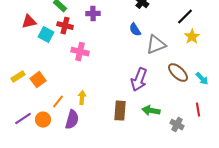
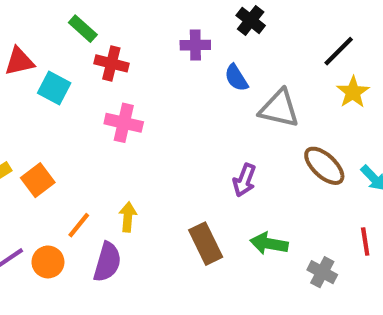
purple cross: (93, 14) -> (195, 45), moved
red cross: (65, 26) -> (111, 63), moved
gray triangle: (156, 45) -> (279, 108), turned 35
purple arrow: (139, 80) -> (244, 180), size x0.7
brown rectangle: (120, 111) -> (206, 244), turned -30

